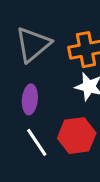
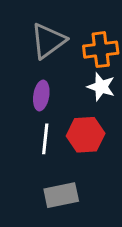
white line: (37, 142) -> (45, 139), turned 36

